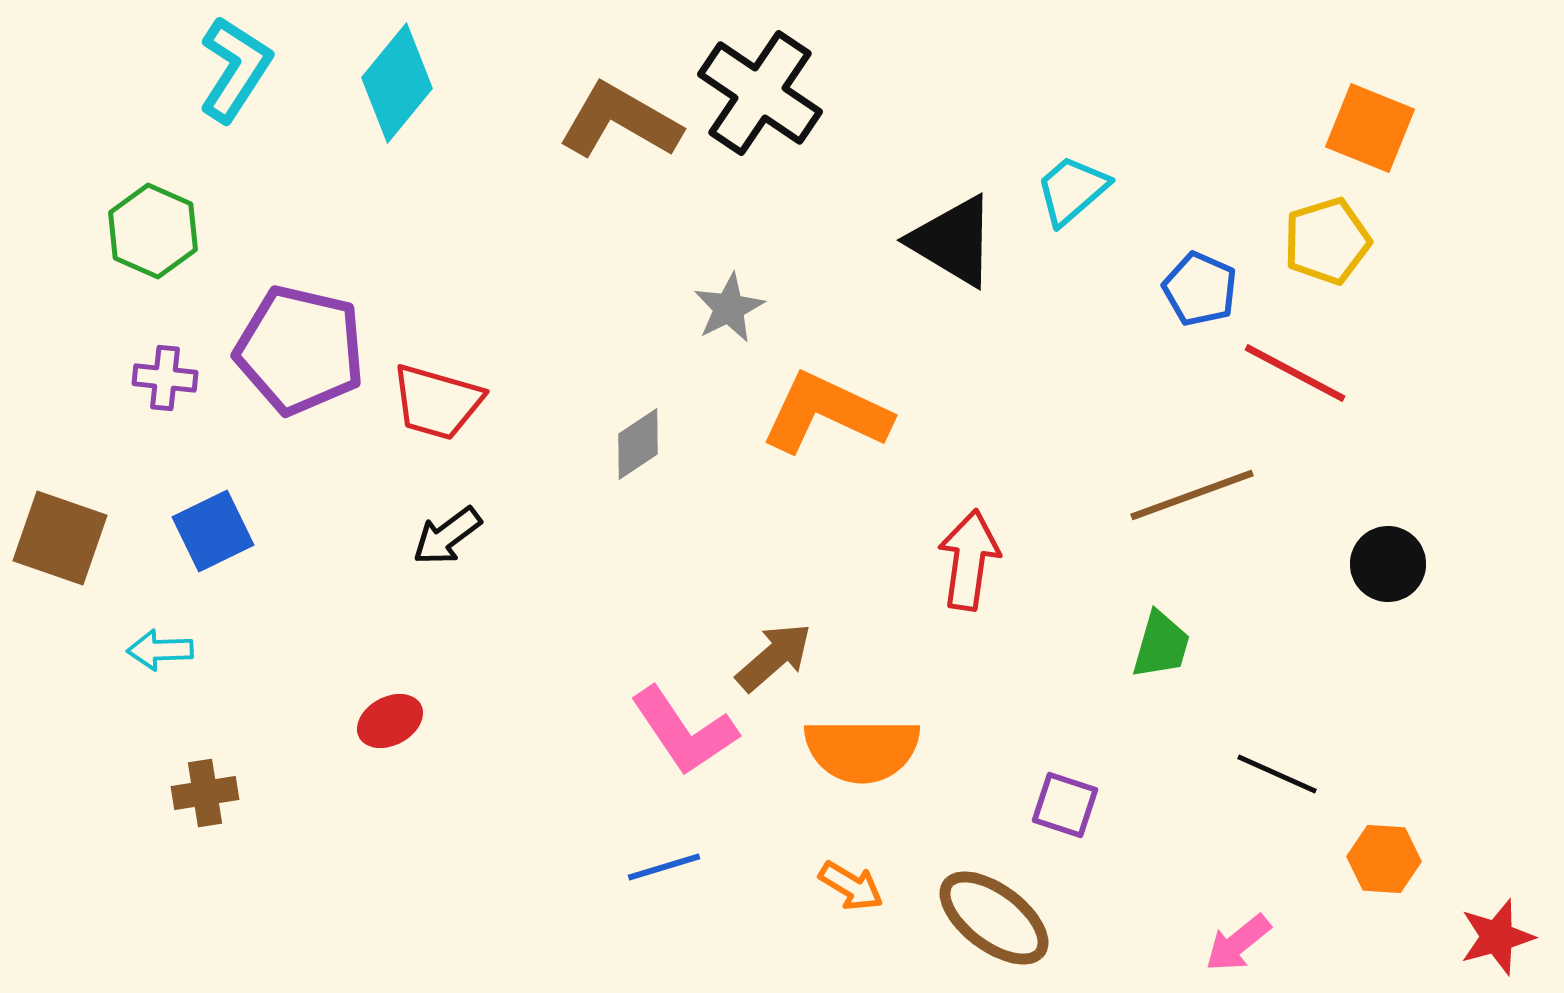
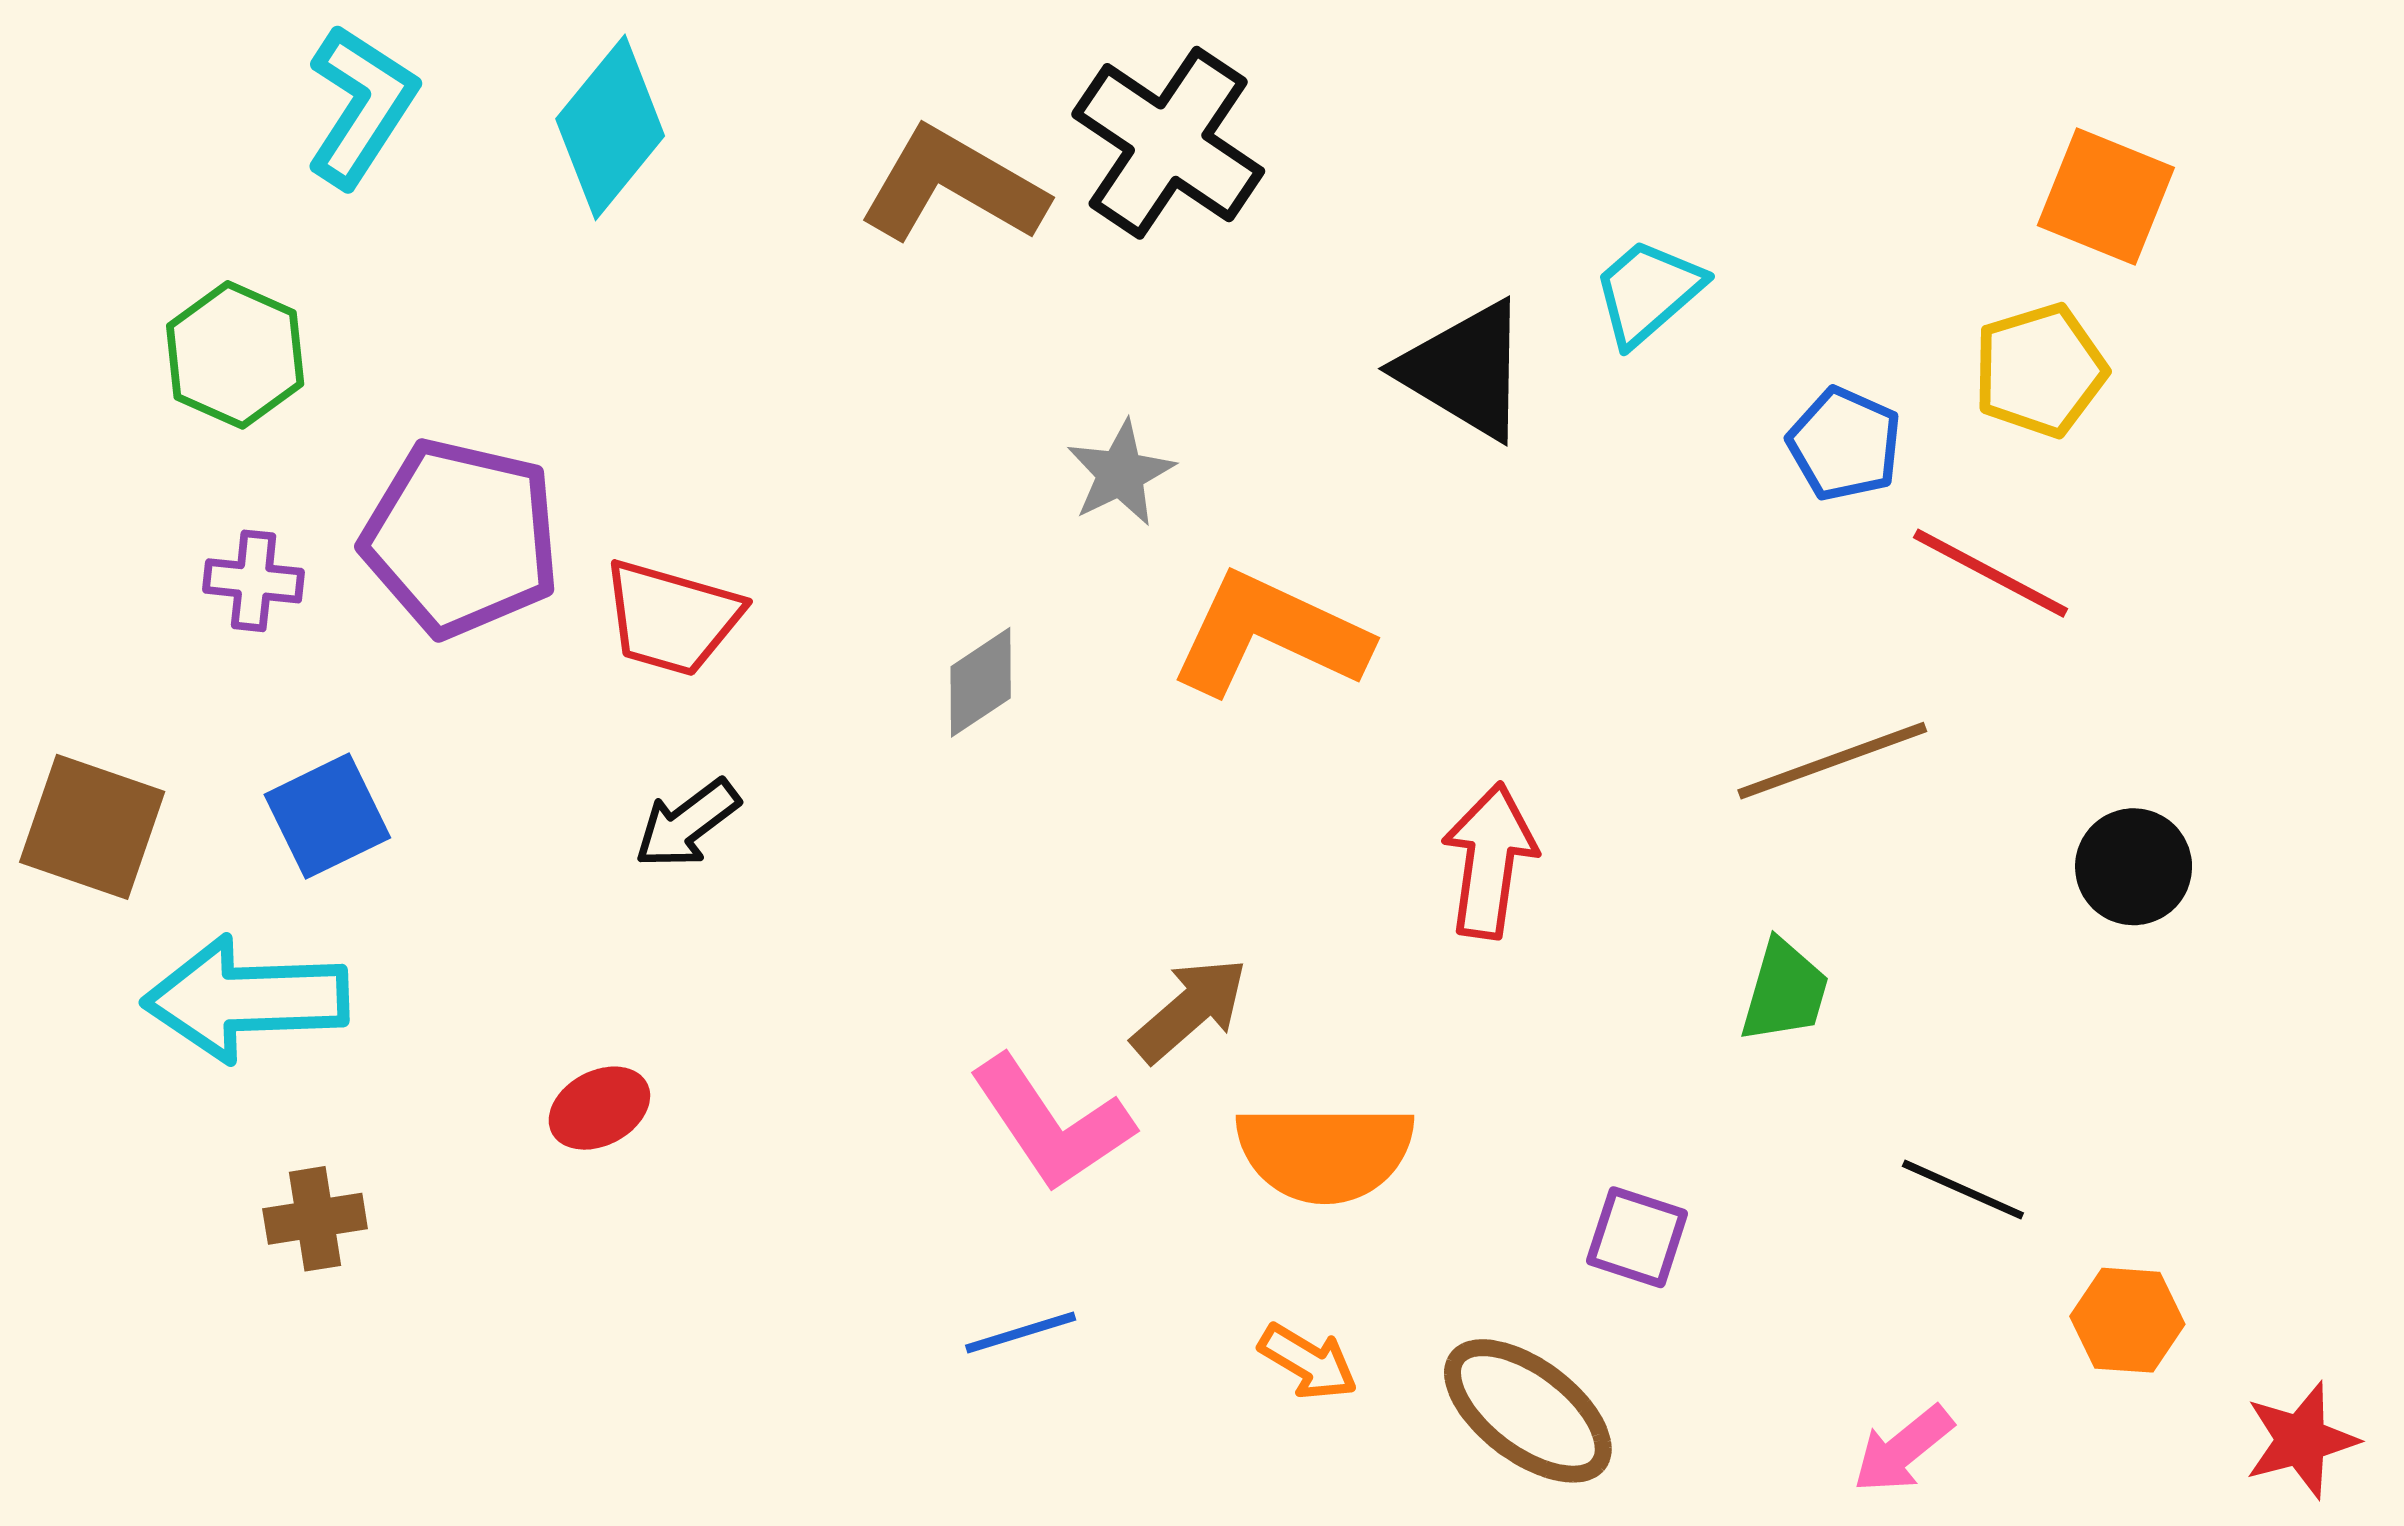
cyan arrow: (160, 650) -> (246, 999), size x2.0

